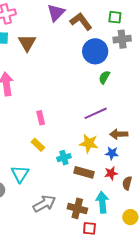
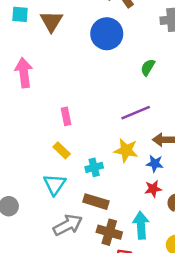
blue circle: (95, 51) -> (107, 34), moved
brown rectangle: (84, 172) -> (96, 202), moved
cyan triangle: (20, 174) -> (55, 184), moved

